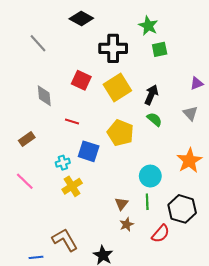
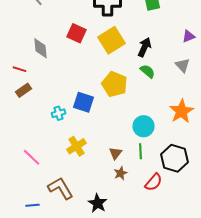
red line: (72, 121) -> (20, 69), moved
pink line: (25, 181) -> (32, 157), moved
yellow cross: (72, 186) -> (77, 146), moved

